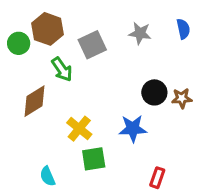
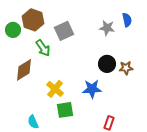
gray star: (140, 33) -> (107, 28), moved

